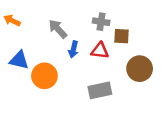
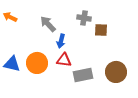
red triangle: (100, 51) -> (64, 60), moved
blue triangle: (19, 60) -> (12, 64), moved
brown circle: (140, 69) -> (116, 72), moved

